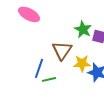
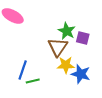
brown triangle: (62, 50) -> (58, 47), moved

